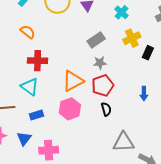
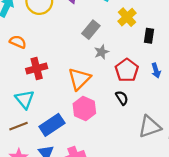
black rectangle: (148, 53) -> (149, 36), moved
red pentagon: (103, 85) -> (127, 70), moved
cyan triangle: (30, 87) -> (25, 99), moved, turned 30
blue rectangle: (37, 115) -> (52, 125), size x1.6

